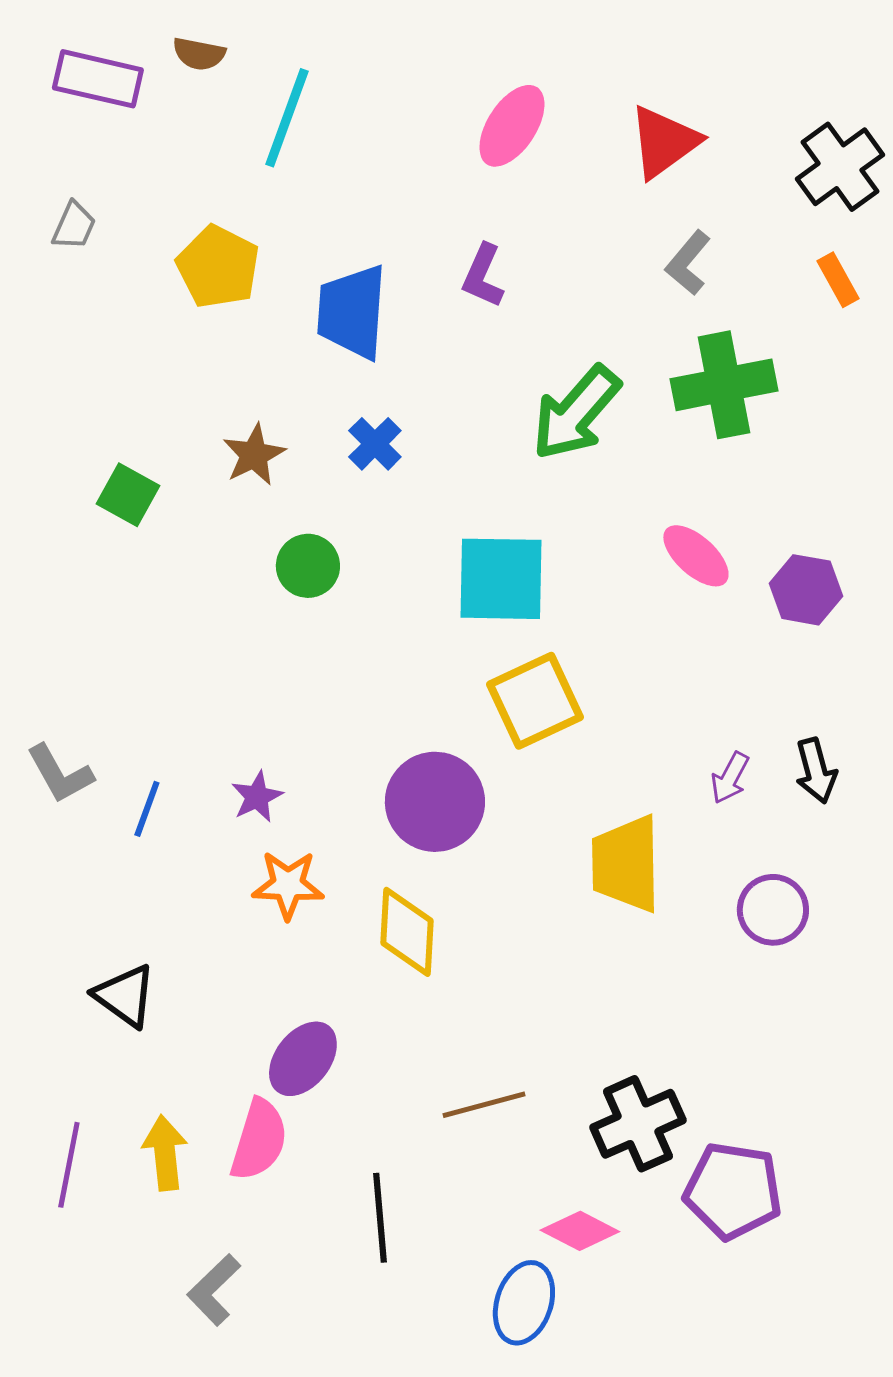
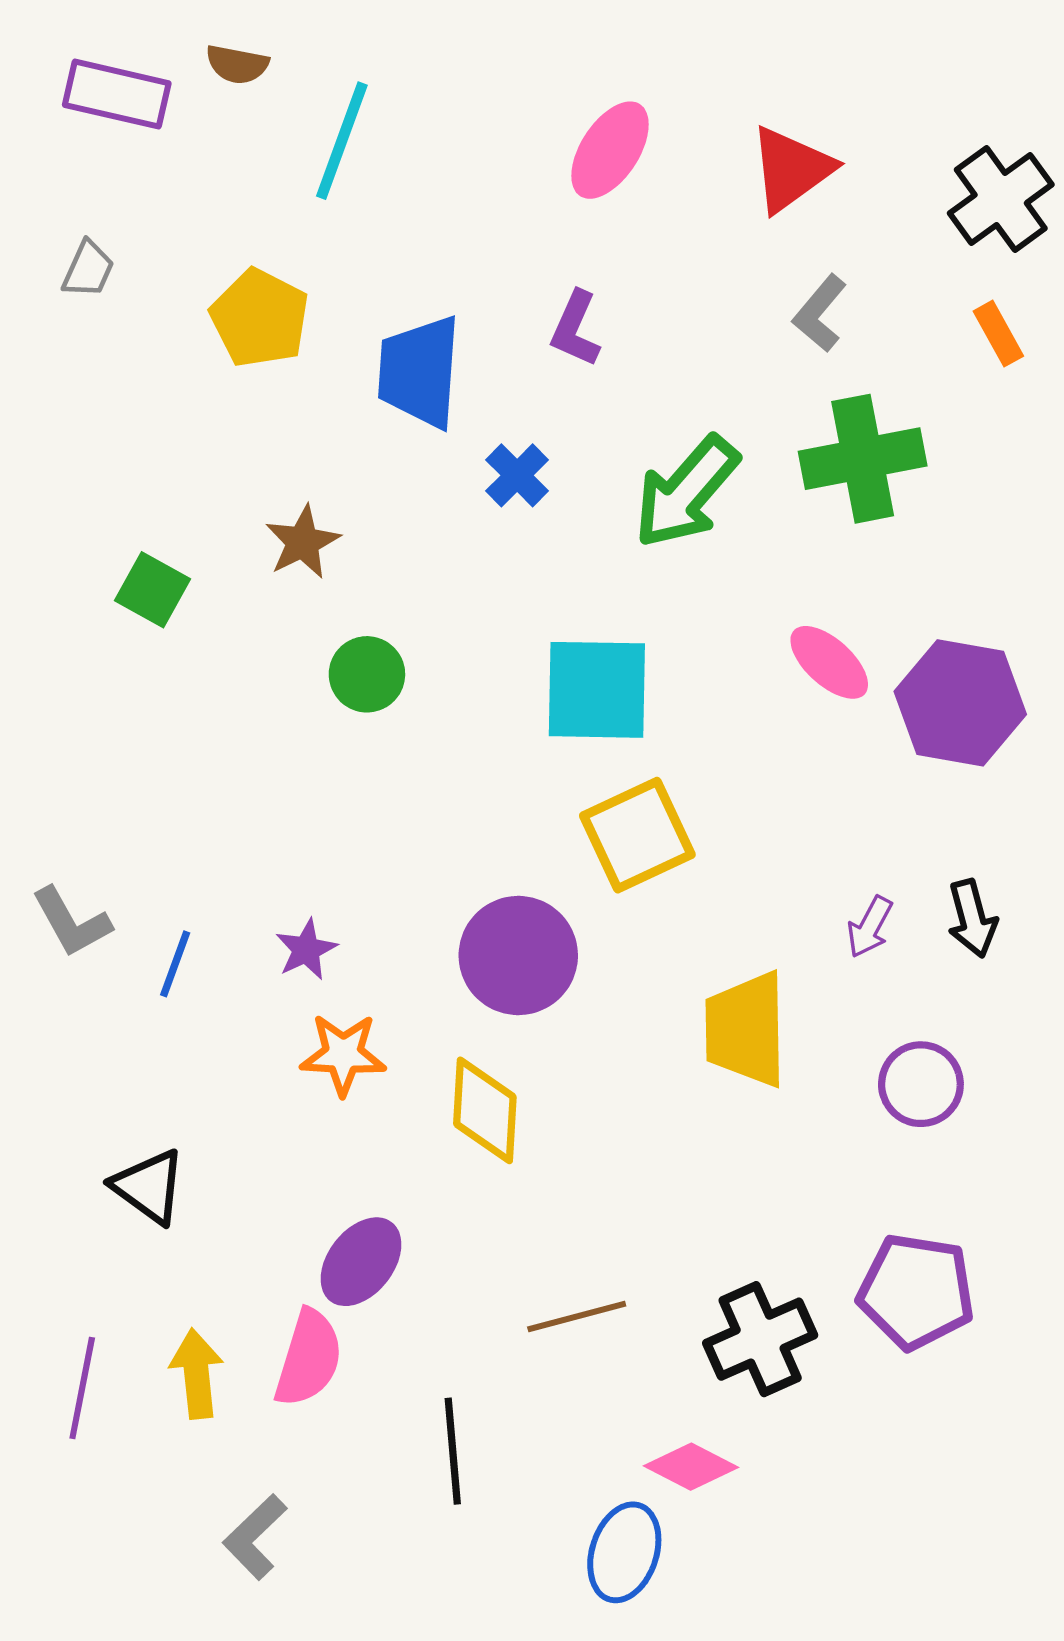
blue cross: (375, 444) -> (517, 475), moved
purple hexagon: (806, 590) -> (960, 703), size x1.5
purple pentagon: (733, 1191) -> (916, 1291), moved

